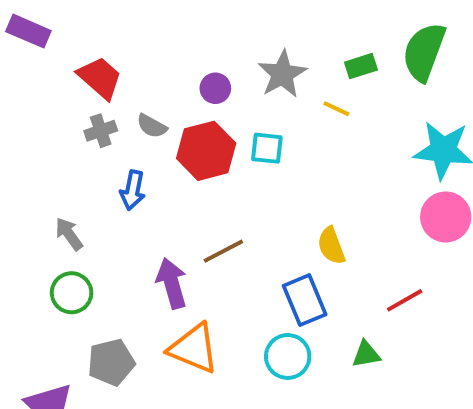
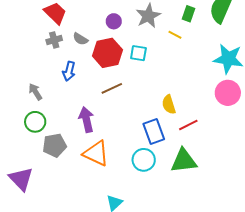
green rectangle: (361, 66) -> (189, 14), turned -56
brown line: (223, 251) -> (112, 88), moved
red line: (405, 300) -> (188, 125), moved
green triangle: (366, 354) -> (184, 161), size x1.8
gray pentagon: (111, 362) -> (55, 145), moved

